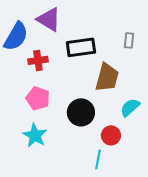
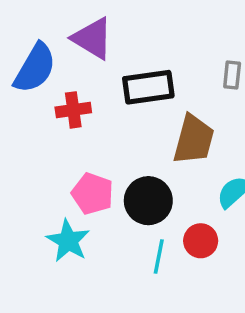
pink pentagon: (38, 98) -> (92, 194), moved
cyan line: (98, 159) -> (159, 256), moved

